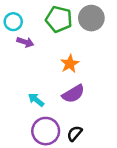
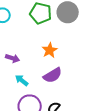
purple arrow: (25, 42) -> (13, 58), moved

